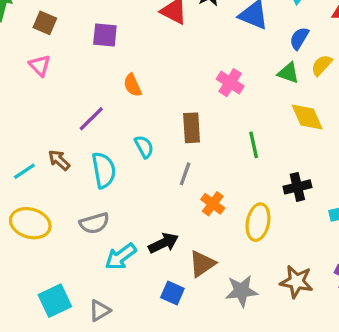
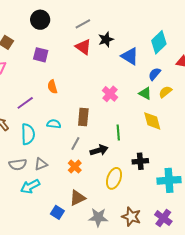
cyan semicircle: (144, 147) -> (54, 124), turned -64
orange cross: (213, 204) -> (75, 167), moved
black arrow: (163, 243) -> (99, 150), moved
gray triangle: (100, 311) -> (41, 164), moved

